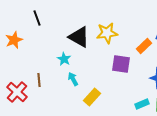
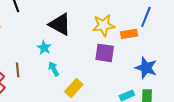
yellow star: (107, 33) -> (104, 25), moved
orange rectangle: (144, 46) -> (129, 34), turned 35

